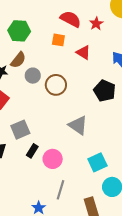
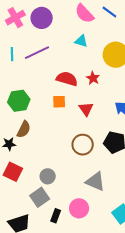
red triangle: (83, 52) -> (86, 109), turned 35
gray circle: (33, 76) -> (48, 176), moved
brown circle: (56, 85) -> (83, 145), moved
pink circle: (53, 159) -> (79, 208), moved

